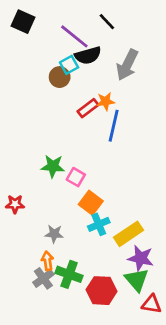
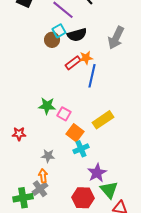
black semicircle: (88, 55) -> (77, 35), moved
gray arrow: (127, 65) -> (116, 38), moved
yellow rectangle: (129, 234) -> (103, 120), moved
purple star: (141, 258) -> (97, 173), moved, turned 30
green cross: (69, 274) -> (23, 198), moved, turned -30

